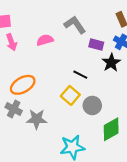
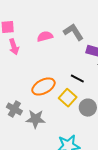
pink semicircle: (45, 40) -> (45, 36), moved
orange ellipse: (23, 85) -> (43, 86), moved

